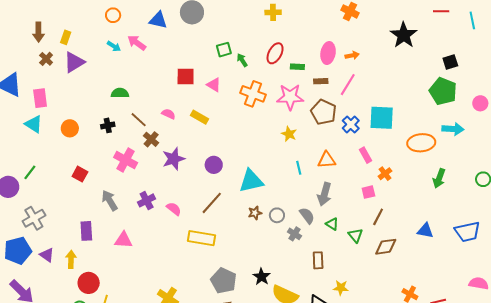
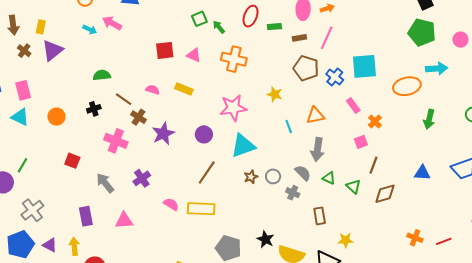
pink star: (290, 97) -> (233, 108), moved
pink semicircle: (174, 209) -> (171, 204), moved

